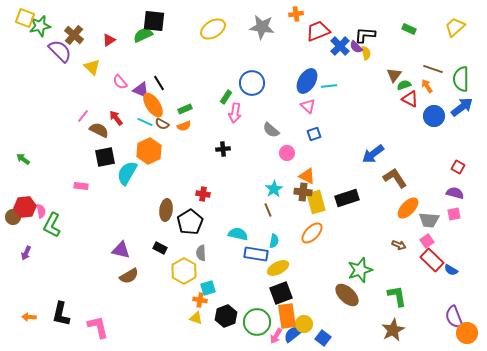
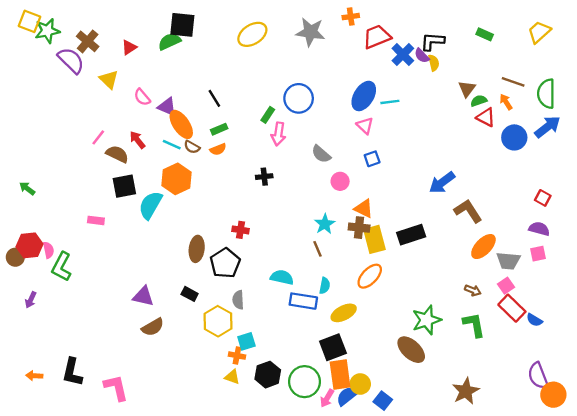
black line: (159, 83) -> (214, 98), moved
yellow ellipse: (278, 268) -> (344, 313), moved
green L-shape: (397, 296) -> (474, 325), moved

